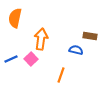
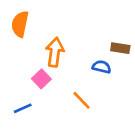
blue line: (11, 59) -> (23, 108), moved
orange line: (61, 75) -> (82, 100), turned -63

